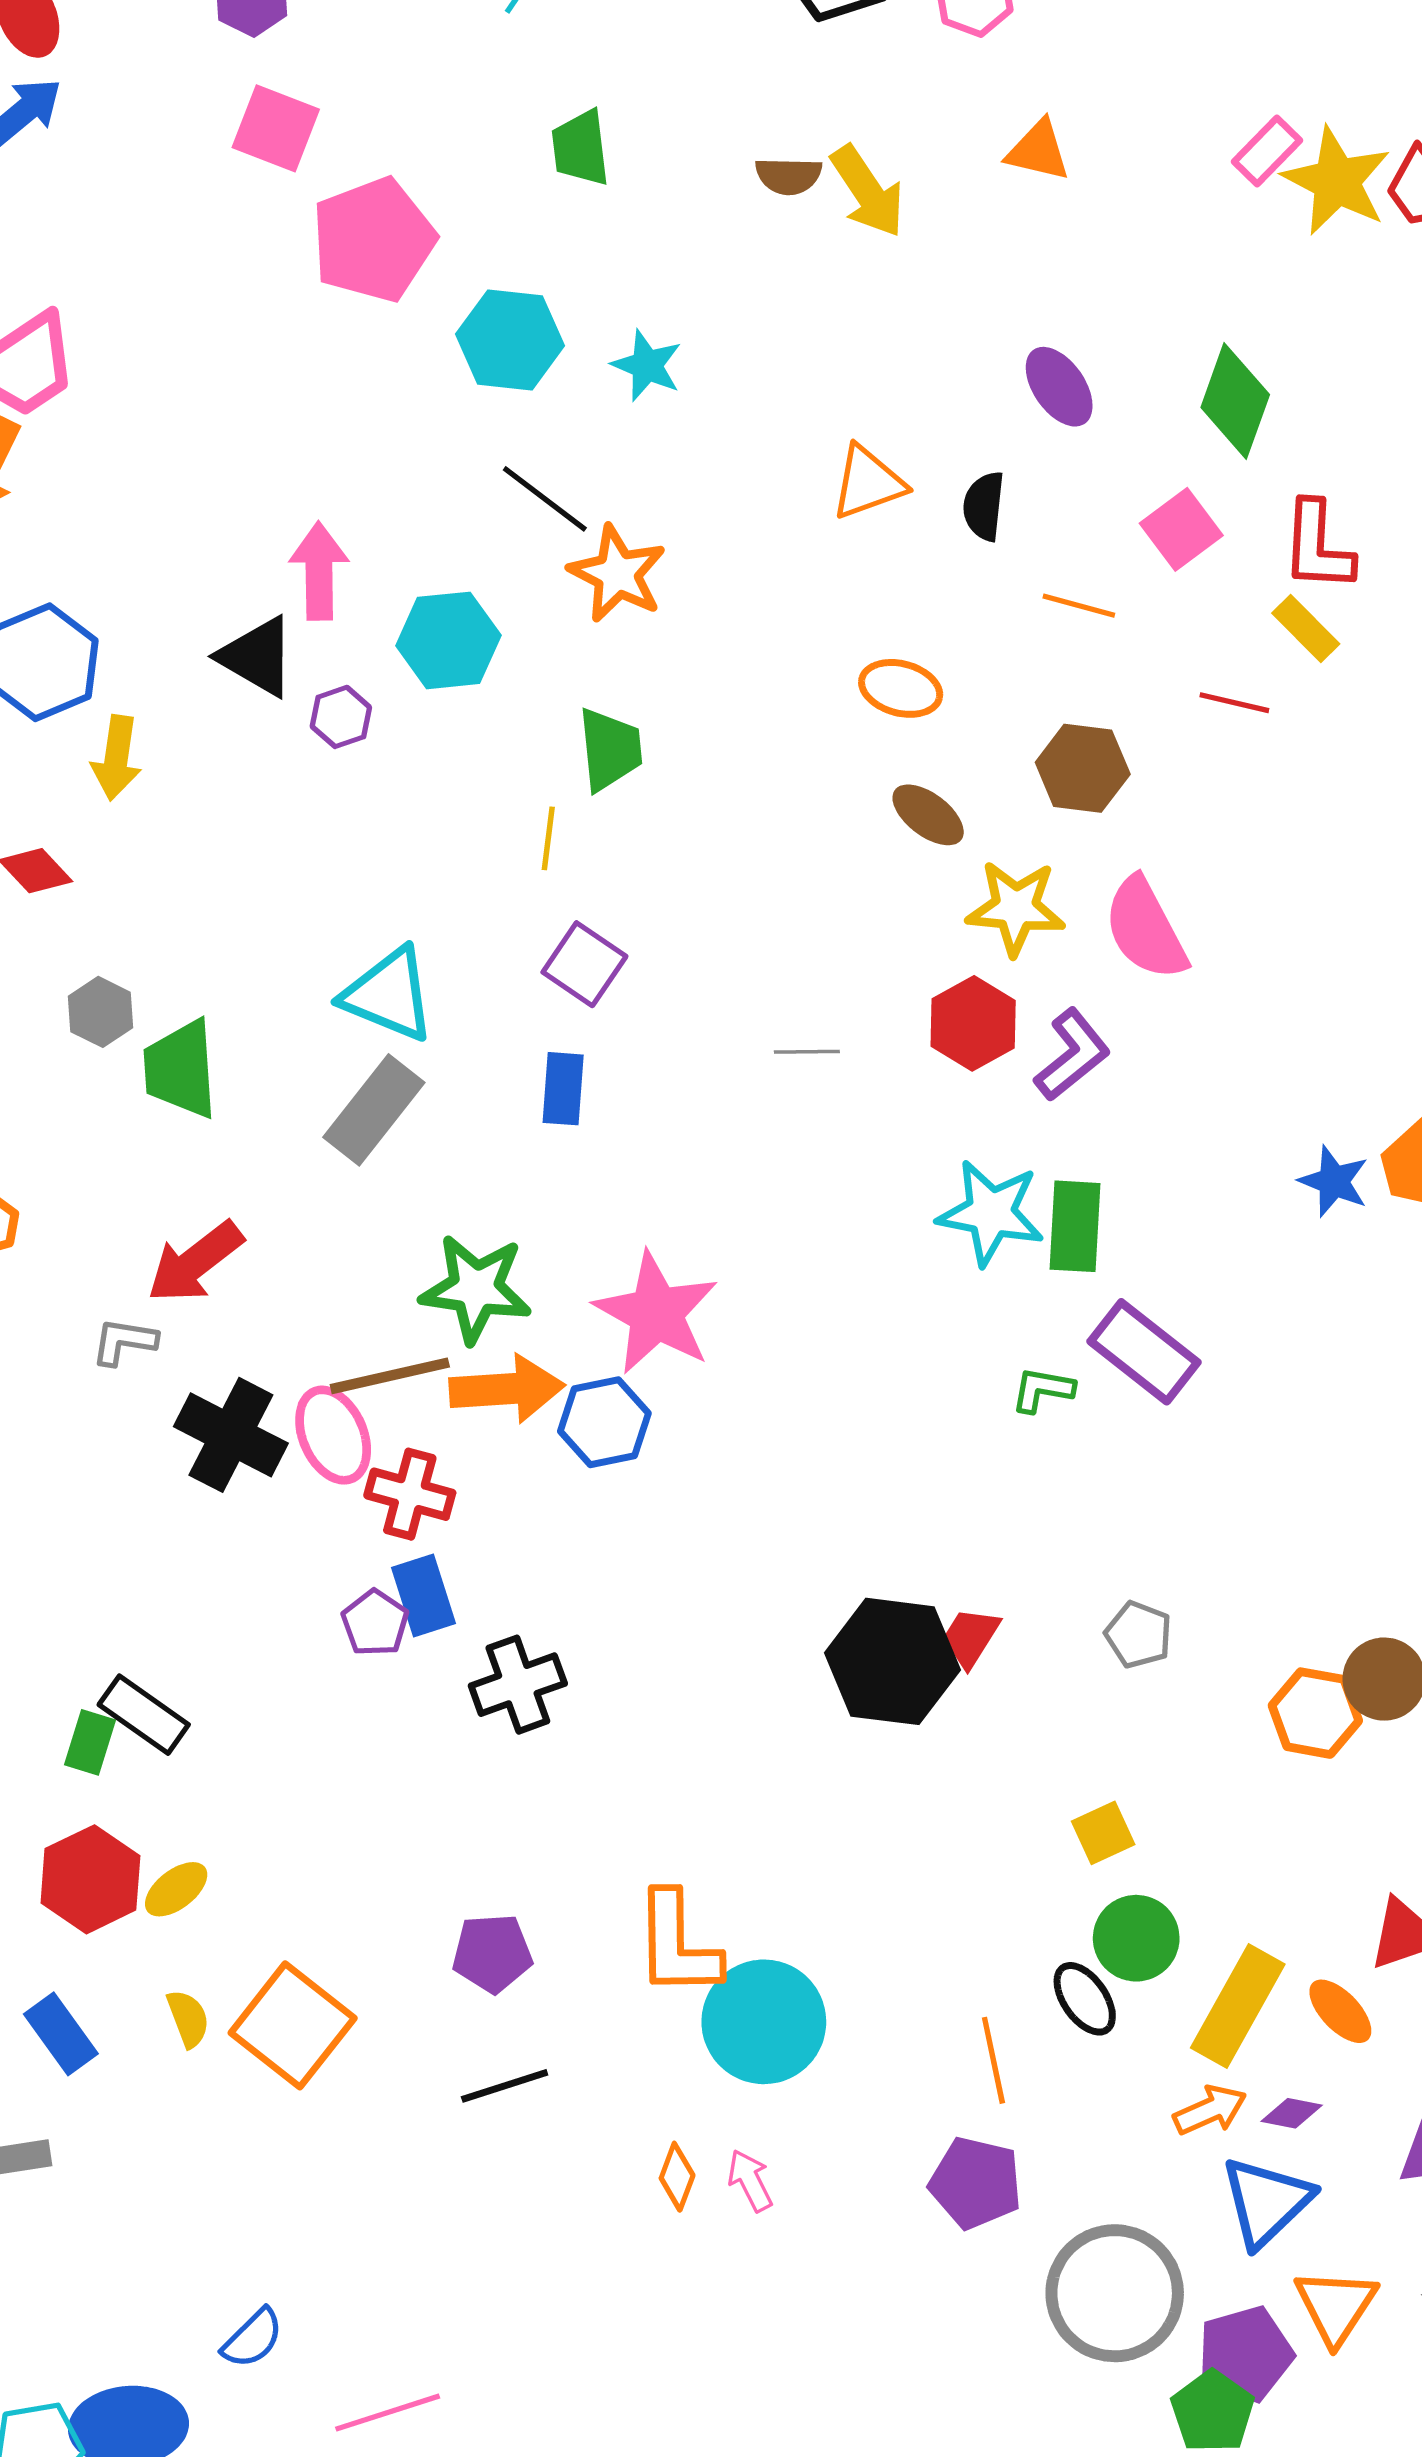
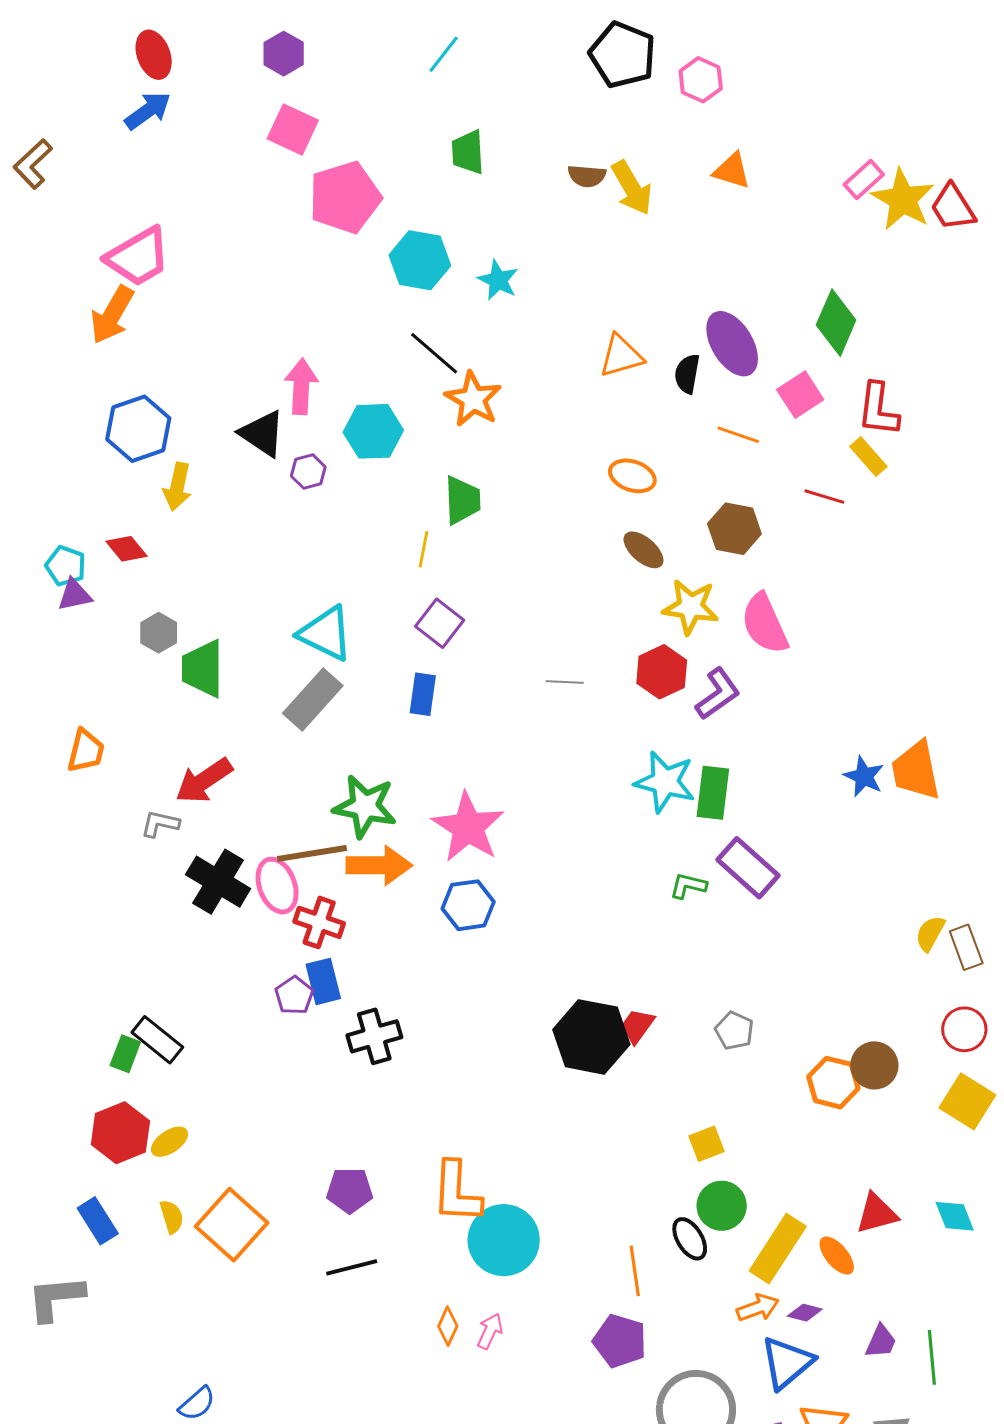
purple ellipse: (1059, 387) -> (732, 344), moved, size x1.4
blue hexagon: (604, 1422) -> (468, 905), moved
pink arrow: (750, 2180) -> (490, 1331), turned 48

